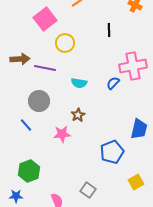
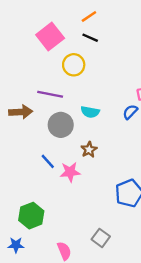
black line: (109, 30) -> (90, 38), moved, turned -64
brown arrow: (20, 59) -> (21, 112), moved
gray circle: (39, 101) -> (61, 125), moved
blue line: (26, 125) -> (48, 161), moved

